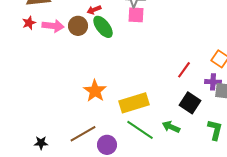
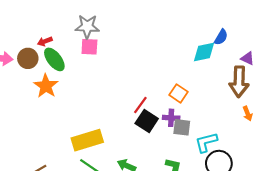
orange star: (95, 91) -> (46, 86), moved
black square: (190, 103) -> (147, 121), moved

